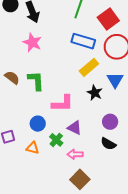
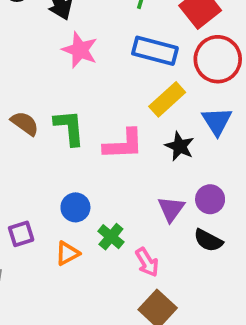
pink star: (32, 42) -> (80, 50), moved
pink L-shape: (62, 103) -> (123, 144), moved
purple triangle: (75, 128) -> (171, 209), moved, turned 42
orange triangle: (33, 148) -> (67, 253), turned -40
pink arrow: (75, 154) -> (147, 262), turned -119

